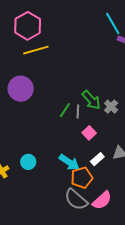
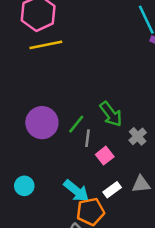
purple circle: (21, 89) -> (42, 123), moved
gray cross: (111, 107) -> (138, 136), moved
gray line: (78, 111) -> (88, 138), moved

